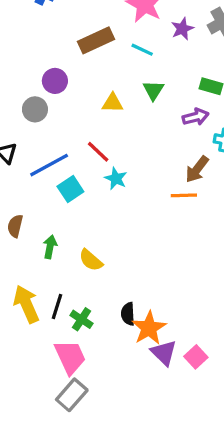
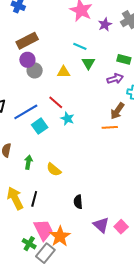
brown rectangle: (96, 40) -> (27, 41), moved
cyan line: (142, 50) -> (80, 46), moved
gray circle: (35, 109) -> (35, 70), moved
green cross: (82, 319) -> (29, 244), moved
orange star: (149, 328) -> (60, 236), moved

